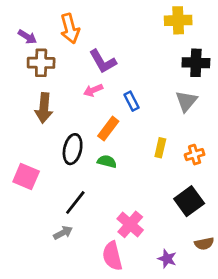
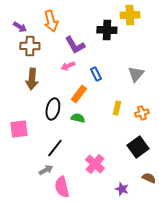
black cross: (196, 63) -> (107, 30), moved
pink square: (26, 176) -> (19, 129), turned -30
brown semicircle: (204, 244) -> (149, 178), turned -144
pink semicircle: (112, 256) -> (62, 187), moved

